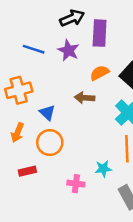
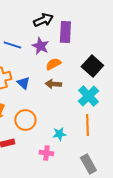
orange semicircle: (100, 73) -> (53, 64), moved
blue triangle: (47, 113) -> (23, 83), moved
cyan star: (103, 169) -> (59, 134), moved

